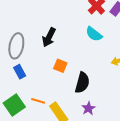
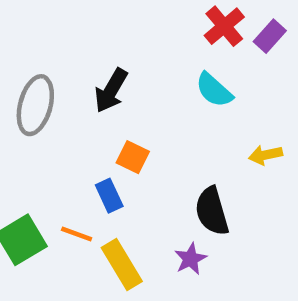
blue rectangle: (20, 72) -> (109, 196), moved
black semicircle: (82, 83) -> (212, 211), moved, turned 145

